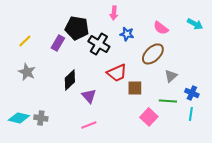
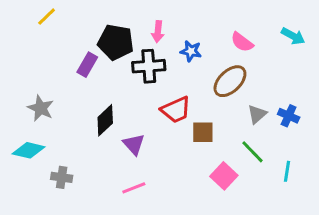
pink arrow: (114, 13) -> (158, 32), moved
yellow line: (25, 41) -> (47, 17), moved
black cross: (99, 44) -> (149, 66), turned -35
blue cross: (192, 93) -> (289, 116), moved
green line: (168, 101) -> (253, 152), turned 42
cyan diamond: (19, 118) -> (29, 150), moved

